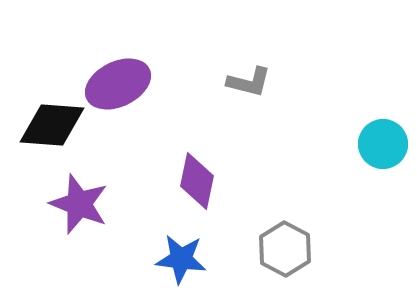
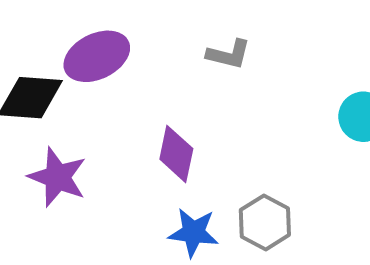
blue star: (181, 259) -> (193, 232), moved

